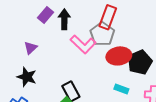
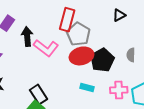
black arrow: (64, 19) -> (27, 37), moved
gray pentagon: (102, 34) -> (78, 34), moved

